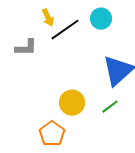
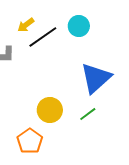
yellow arrow: (48, 18) -> (26, 25), turned 78

